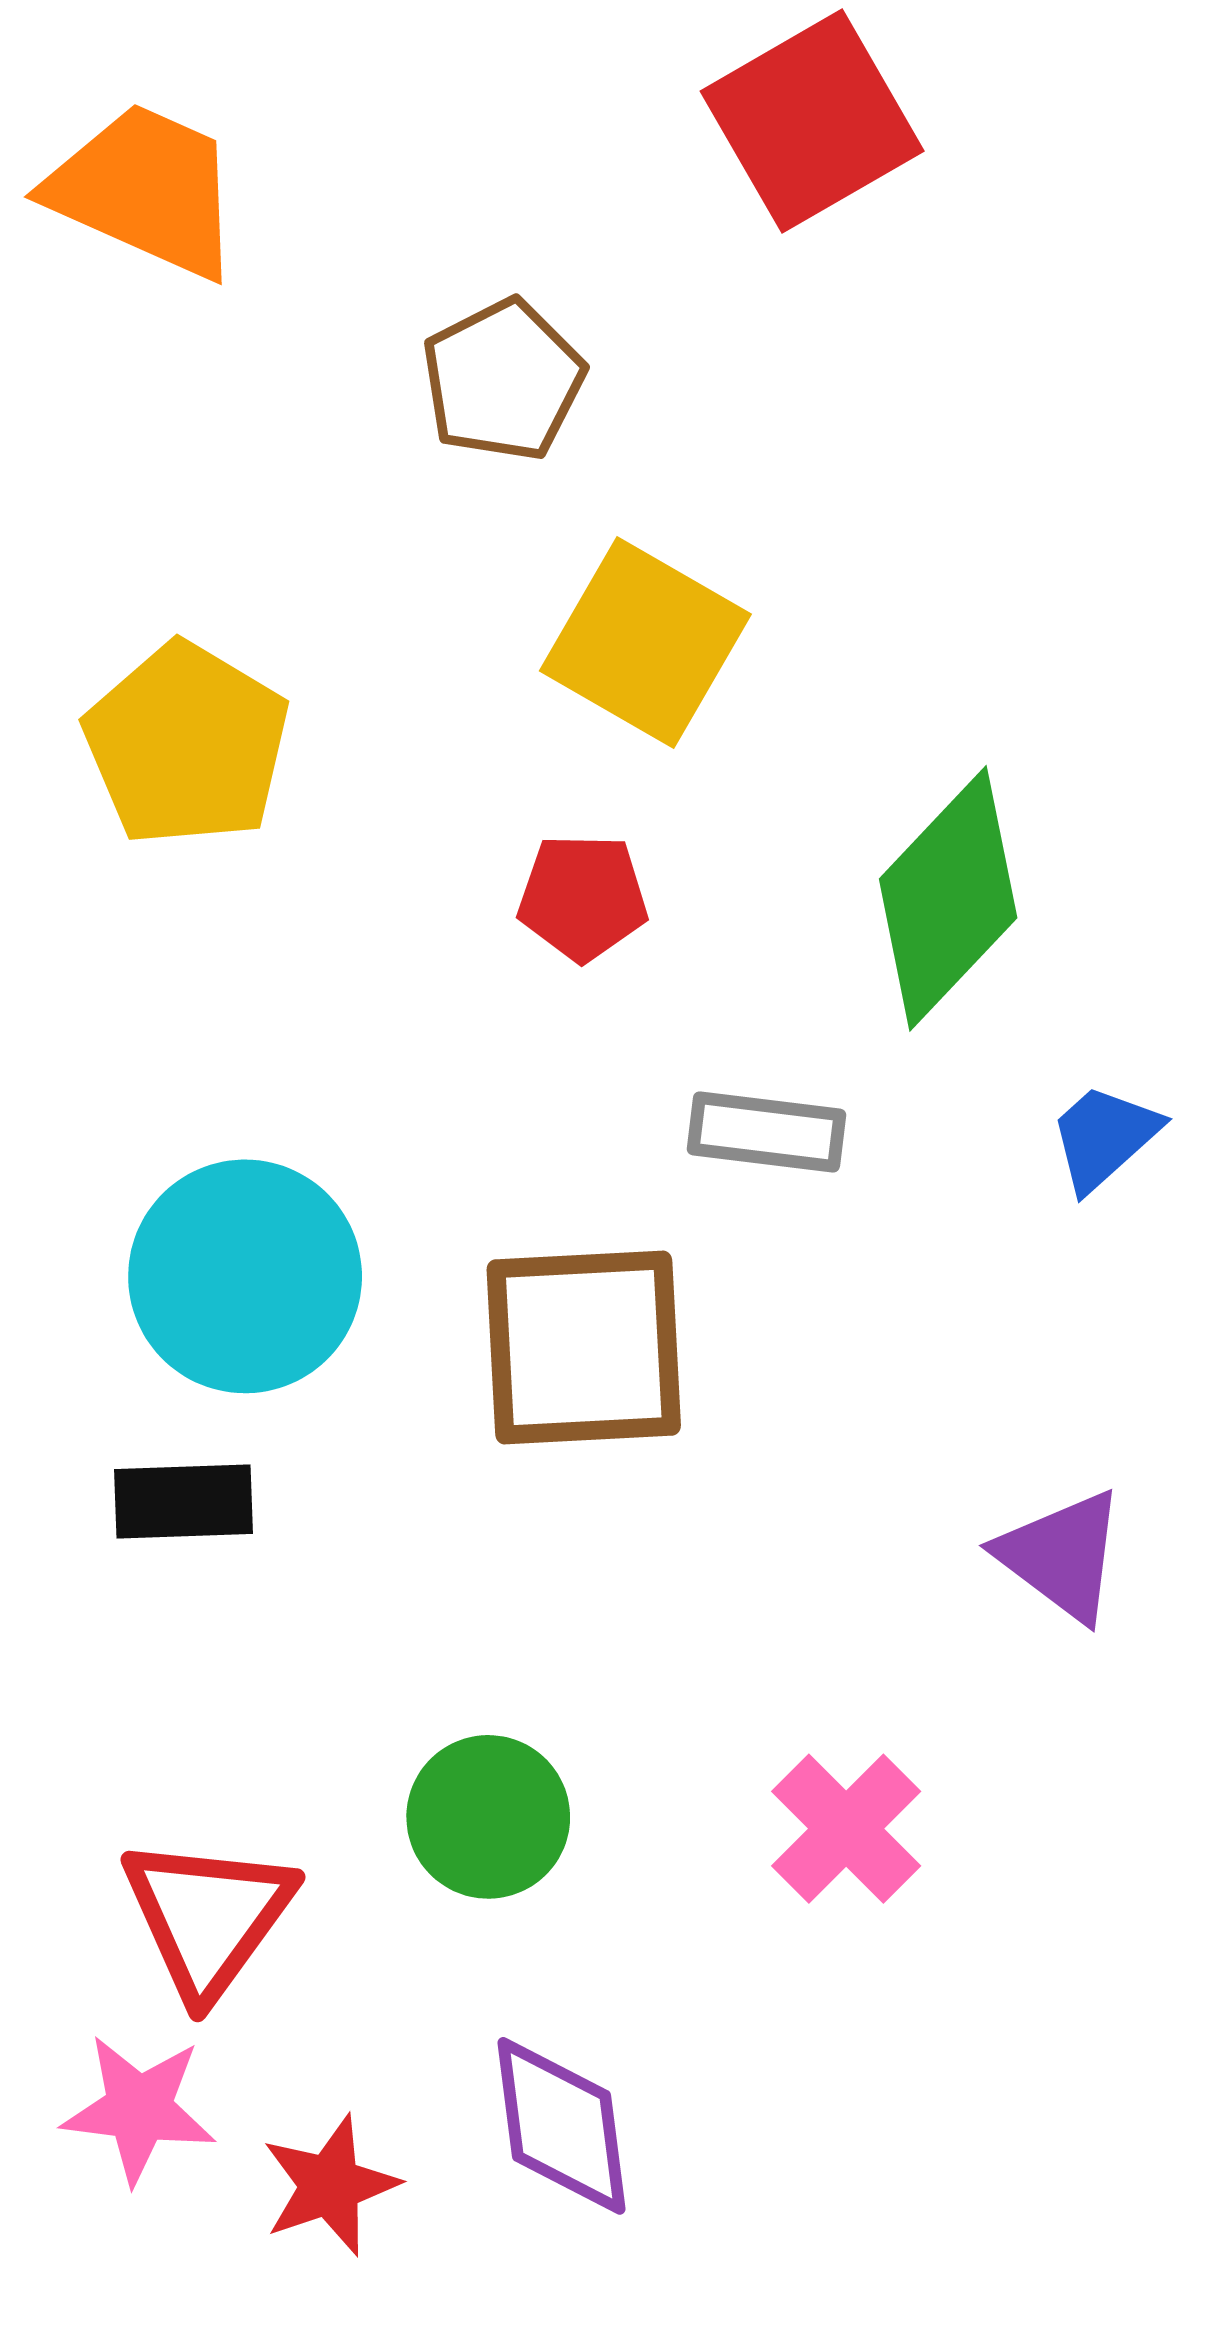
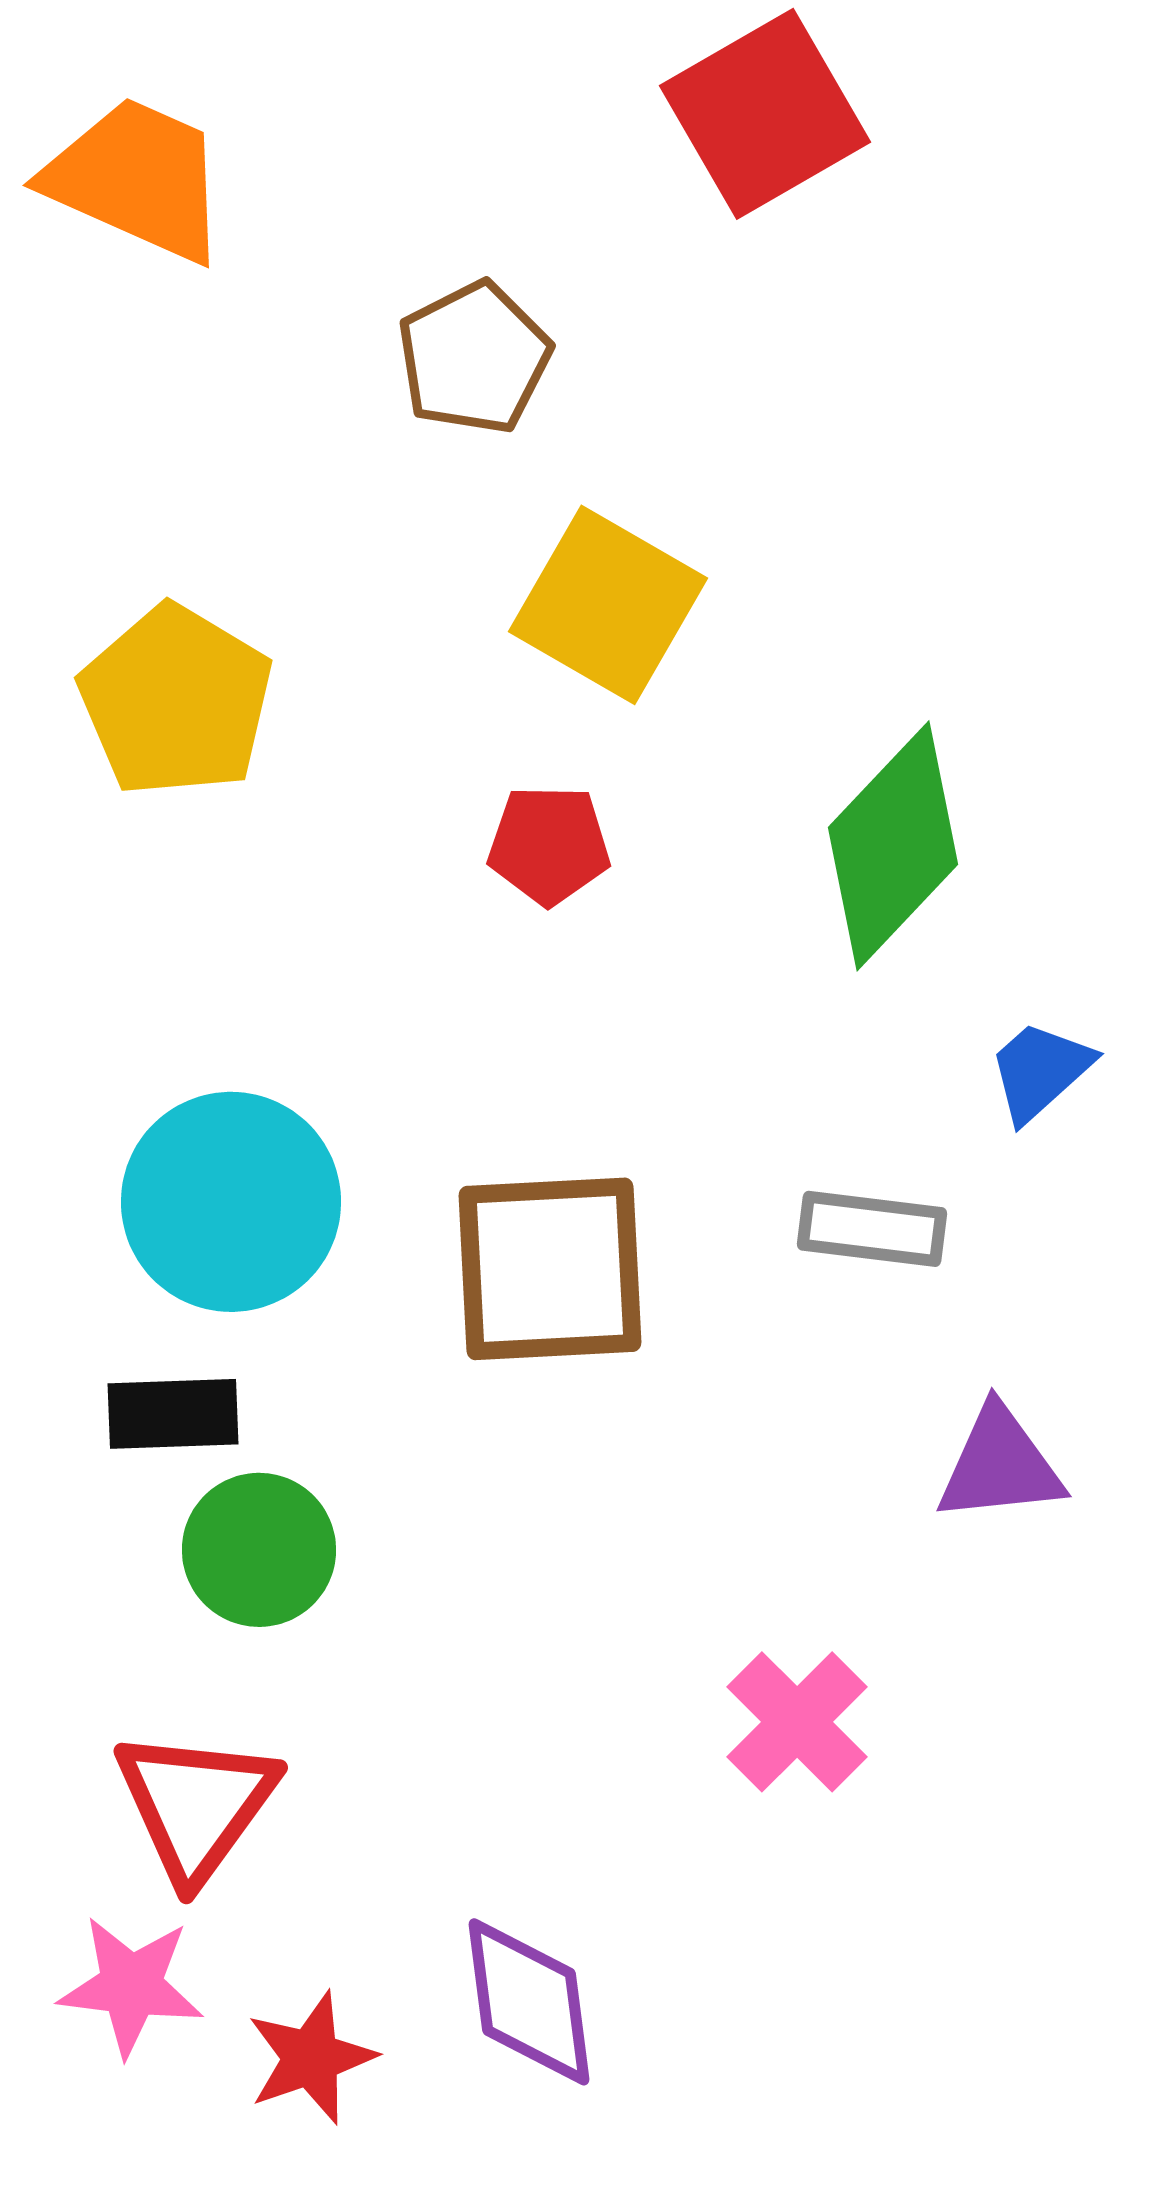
gray rectangle: (766, 1132) -> (872, 1229), moved
purple triangle: (1062, 1556) -> (1000, 1465), turned -43
green circle: (488, 1817) -> (259, 1550), moved

